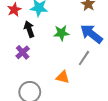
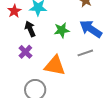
gray line: (84, 58) -> (85, 53), turned 42
orange triangle: (63, 77) -> (55, 66), moved, size x1.6

